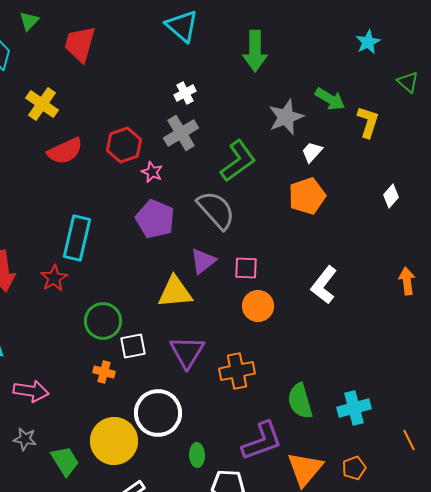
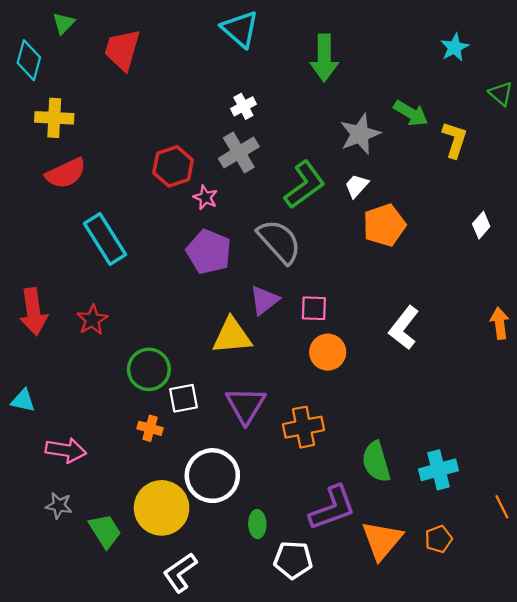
yellow cross: (42, 104) -> (54, 118), moved, turned -32
red semicircle: (65, 151) -> (66, 173), moved
white trapezoid: (312, 152) -> (357, 186), moved
cyan rectangle: (77, 238) -> (105, 239), moved, turned -45

